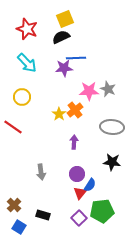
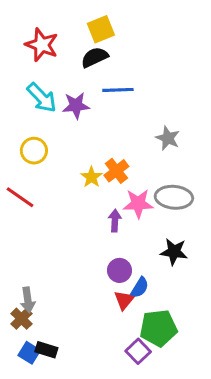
purple star: (64, 68) -> (76, 105), moved
pink star: (89, 91) -> (138, 204), moved
gray arrow: (41, 172) -> (28, 300), moved
black rectangle: (43, 215) -> (46, 350), moved
purple square: (79, 218) -> (138, 351), moved

